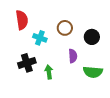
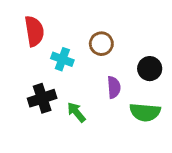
black circle: (92, 37) -> (150, 69), moved
green arrow: (49, 72) -> (76, 112), turned -32

